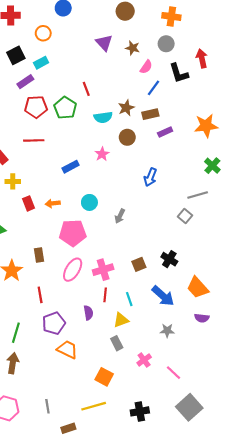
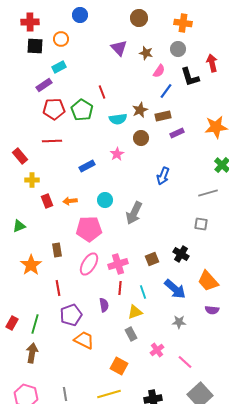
black square: (16, 55) -> (35, 46), moved, turned 30
gray arrow: (120, 216) -> (134, 213), size x1.6
gray square: (185, 216) -> (201, 224), moved, turned -32

